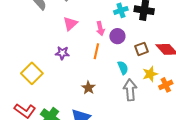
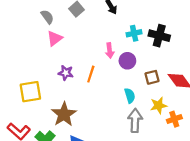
pink triangle: (70, 24) -> (55, 38), moved
orange line: (96, 51) -> (91, 74), moved
yellow square: (32, 73) -> (30, 92), turned 30
brown star: (88, 88) -> (64, 114), moved, size x1.6

